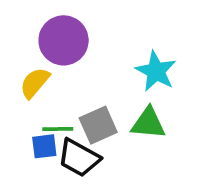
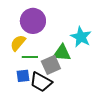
green triangle: (148, 123) -> (62, 53), moved
green line: (58, 129) -> (30, 57), moved

